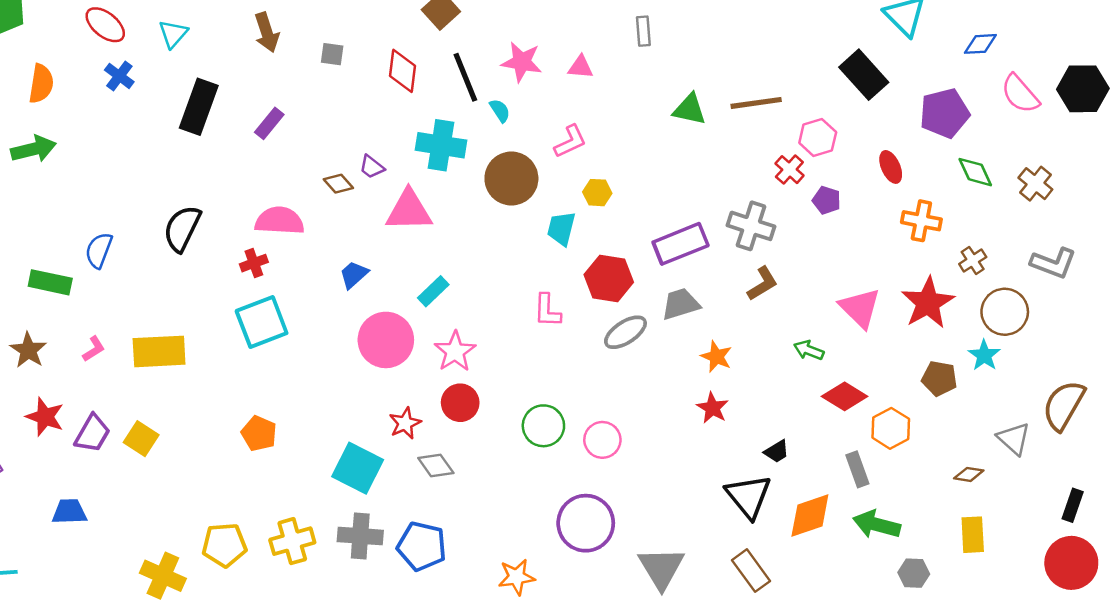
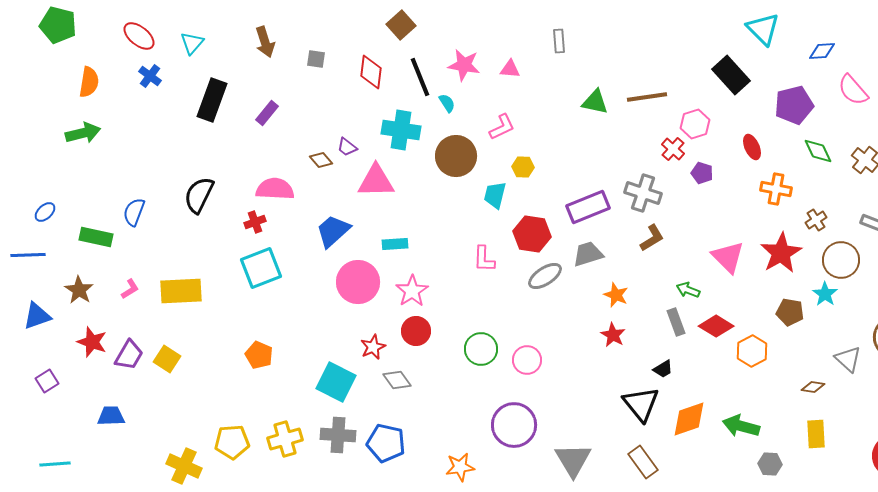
blue trapezoid: (354, 275) -> (333, 231), size x1.5
cyan rectangle: (433, 291) -> (395, 244), turned 40
gray rectangle: (857, 469) -> (676, 322), moved

